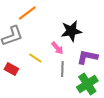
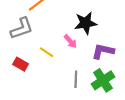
gray line: (62, 69) -> (76, 79), moved

